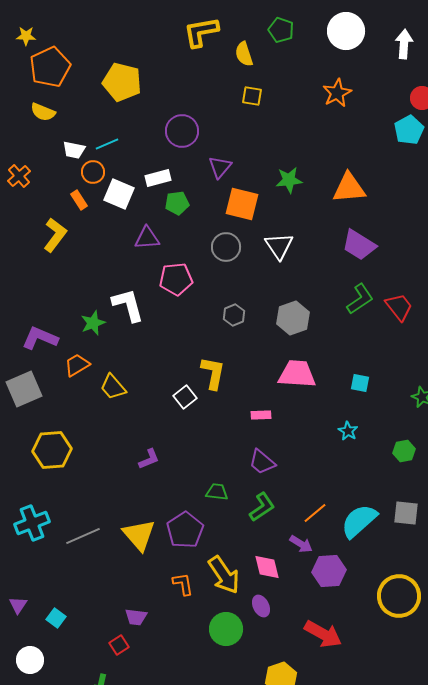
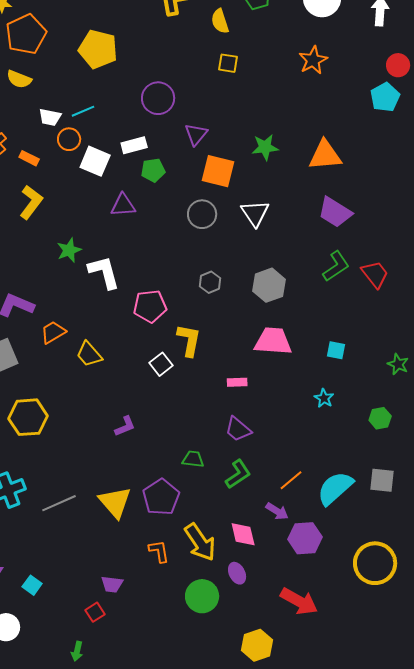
orange rectangle: (79, 200) -> (29, 158), moved, turned -30
pink pentagon: (176, 279) -> (150, 306), moved
green star: (93, 323) -> (69, 250), moved

